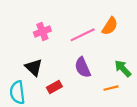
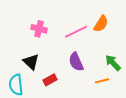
pink cross: (42, 32) -> (39, 29), turned 35

